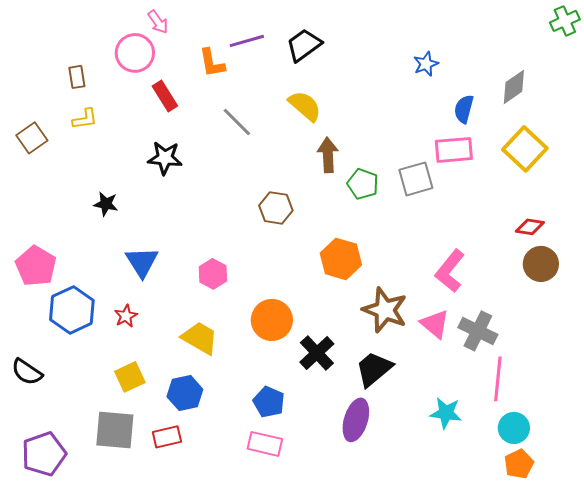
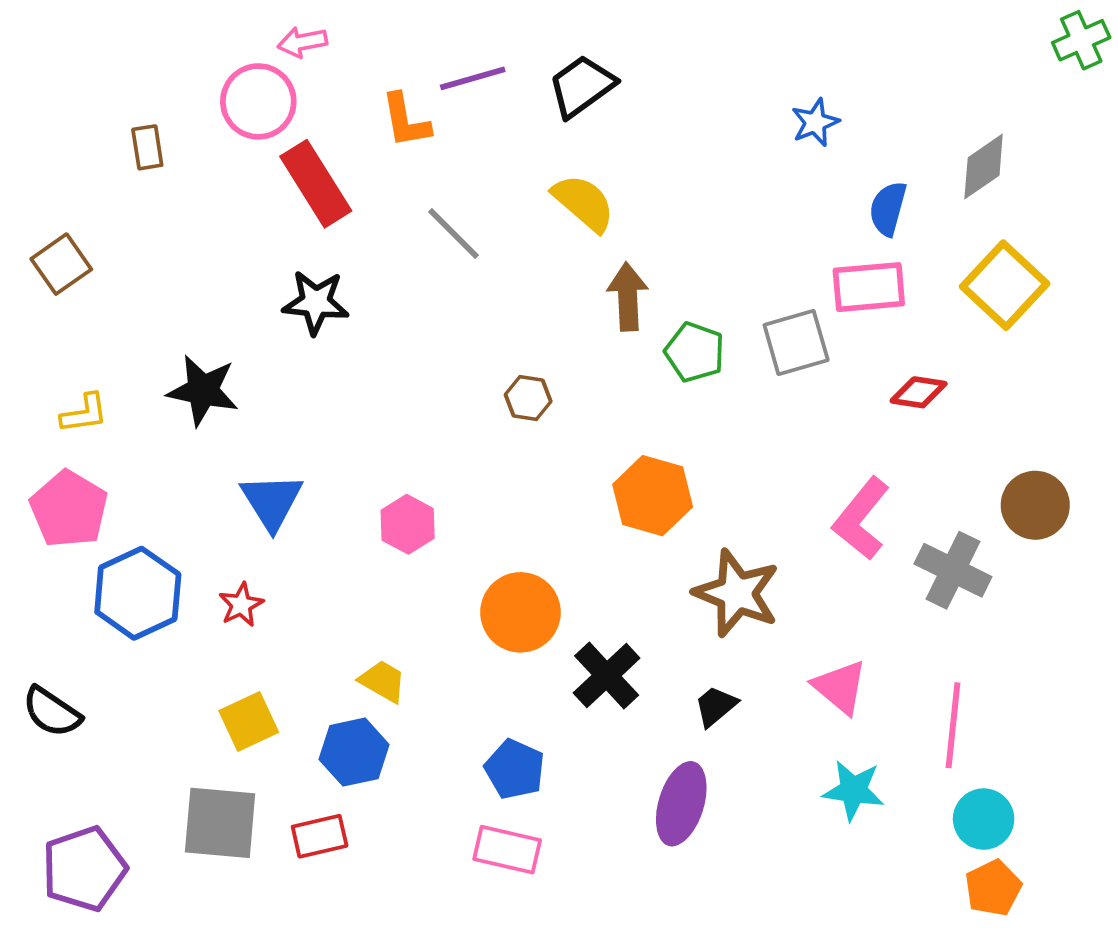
pink arrow: (158, 22) -> (302, 42), turned 115
red rectangle: (165, 96) -> (316, 184), size x1.4
yellow L-shape: (85, 119) -> (84, 413), moved
black star: (106, 204) -> (203, 390), size x1.5
brown hexagon: (276, 208) -> (528, 398), size x0.7
red diamond: (530, 227) -> (919, 392), moved
pink triangle: (435, 324) -> (840, 687), moved
gray cross: (478, 331) -> (953, 570), moved
yellow trapezoid: (200, 338) -> (383, 681), moved, size x0.7
black trapezoid: (374, 369) -> (716, 706), size x0.6

